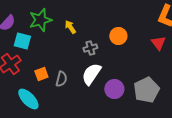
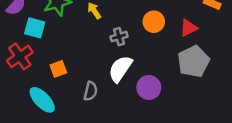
red triangle: (158, 43) -> (188, 28), moved, turned 42
gray semicircle: (61, 79) -> (91, 91), moved
gray pentagon: (146, 90) -> (193, 61), moved

